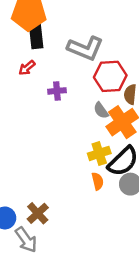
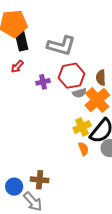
red hexagon: (110, 76) -> (71, 76), moved
gray semicircle: (101, 110) -> (79, 93), turned -64
brown cross: (38, 213) -> (40, 180), turned -36

